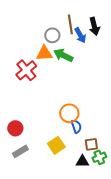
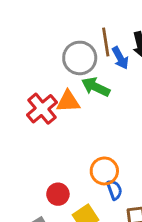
gray circle: (52, 35) -> (80, 58), size x1.5
orange triangle: (44, 53) -> (68, 101), moved
red circle: (15, 128) -> (58, 194), moved

